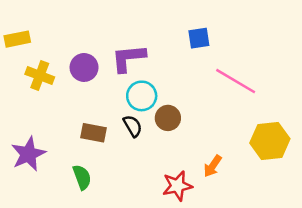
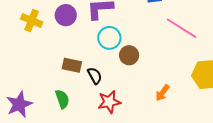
black semicircle: (133, 126) -> (95, 76), moved
purple star: (28, 154) -> (19, 104), moved
red star: (177, 186) -> (109, 102), moved

